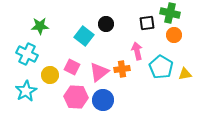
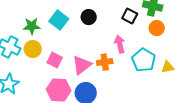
black square: (147, 23) -> (130, 16), turned 35
green star: (40, 26) -> (32, 26), moved
cyan square: (84, 36) -> (59, 20), moved
yellow circle: (50, 75) -> (33, 49), moved

